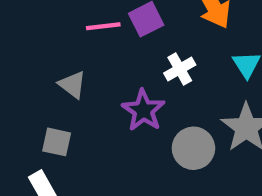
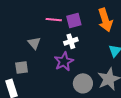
white cross: (180, 69) -> (71, 41), moved
gray square: (57, 142) -> (22, 68), turned -32

